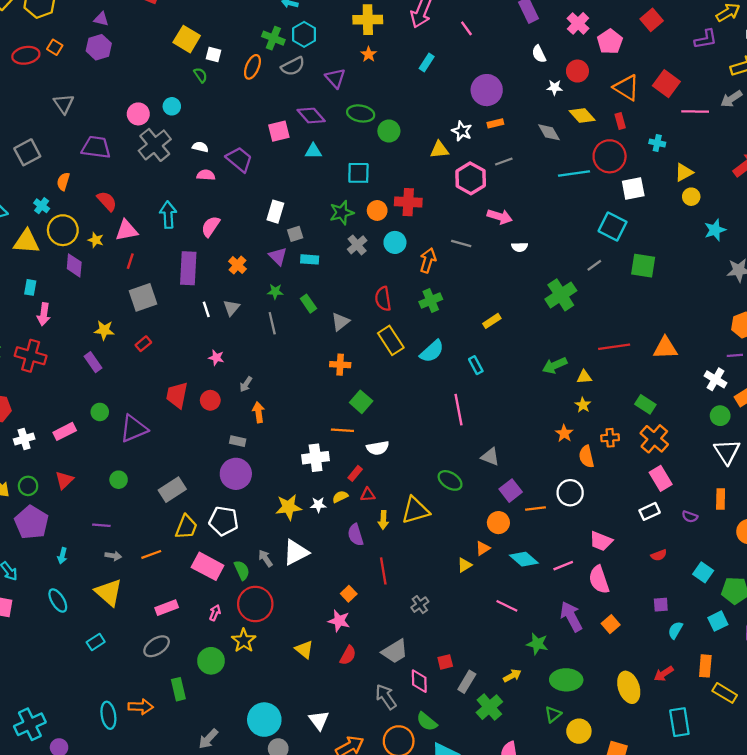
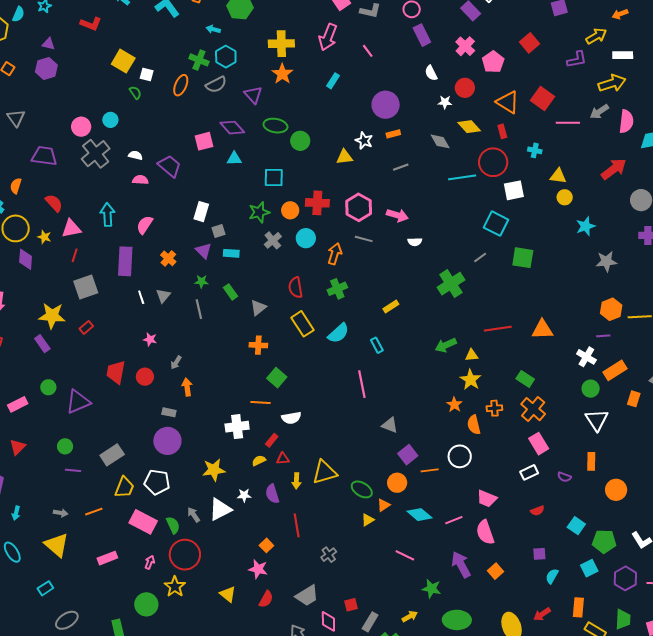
orange star: (369, 54) -> (282, 74), size x1.5
yellow triangle: (684, 172) -> (558, 176), turned 36
pink hexagon: (471, 178) -> (359, 207), moved
yellow star: (104, 330) -> (52, 316), size x1.5
yellow star: (583, 405) -> (471, 380), size x1.5
green ellipse: (450, 480) -> (362, 489), moved
white star: (318, 505) -> (244, 495), moved
purple line: (101, 525) -> (73, 470), moved
gray ellipse: (157, 646) -> (67, 620), moved

